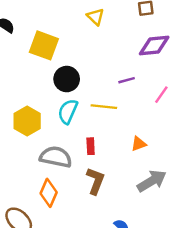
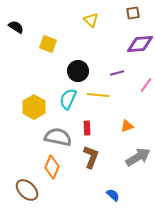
yellow square: (44, 45) -> (48, 44), size x0.7
black circle: (67, 79) -> (78, 71), moved

